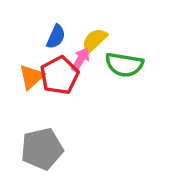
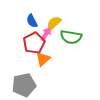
blue semicircle: (56, 37) -> (32, 21), turned 128
orange triangle: (31, 77) -> (43, 59), moved

